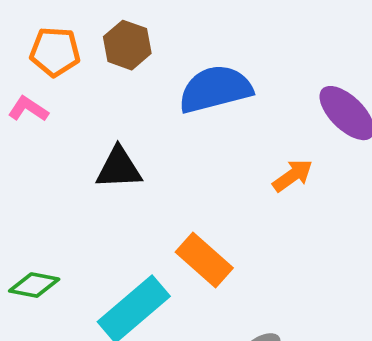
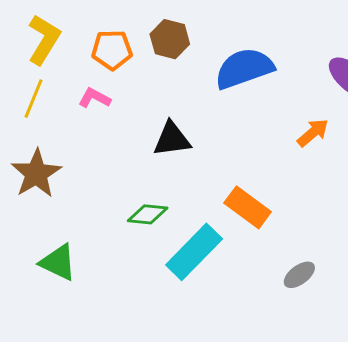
green diamond: (34, 285) -> (148, 214), moved

